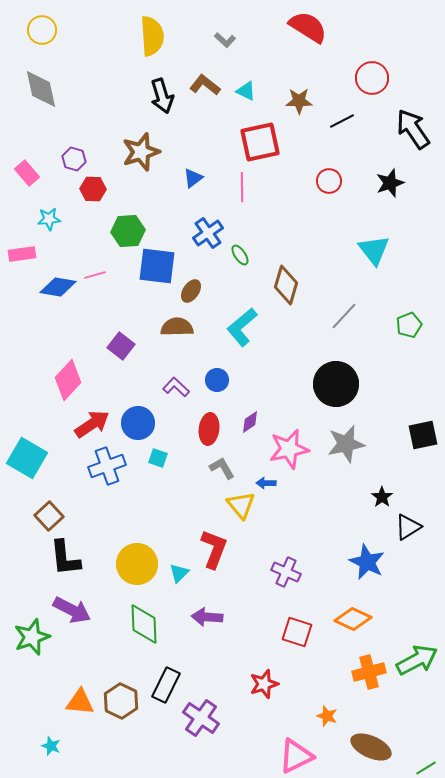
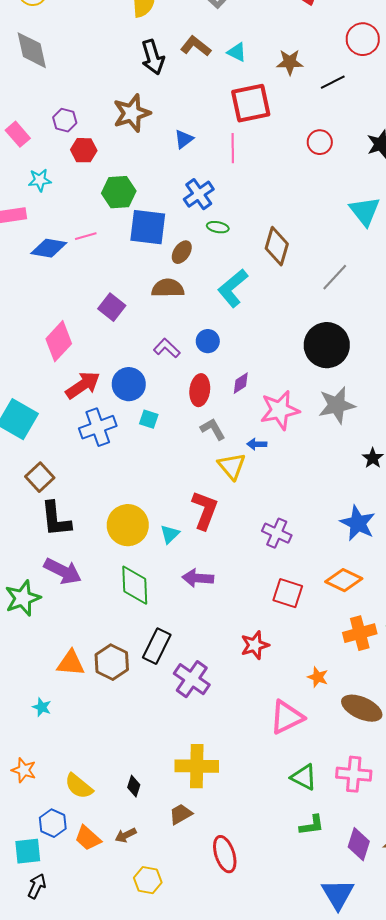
green ellipse: (240, 255) -> (218, 227), moved, turned -45

